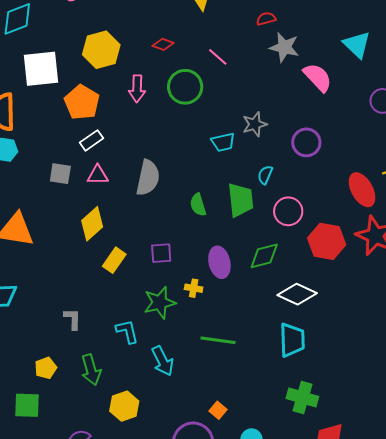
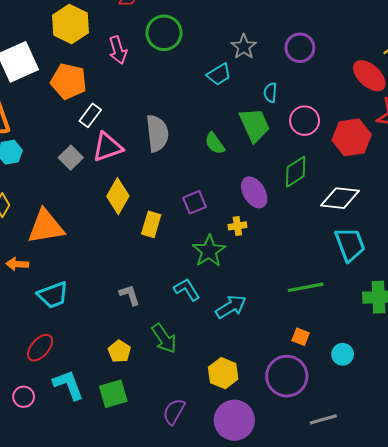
gray square: (60, 174) -> (71, 158), turned -35
pink triangle: (98, 175) -> (107, 147), size x1.4
green line: (218, 340) -> (306, 287), moved
cyan arrow: (163, 361) -> (231, 307), turned -76
yellow hexagon: (124, 406) -> (223, 373), moved

